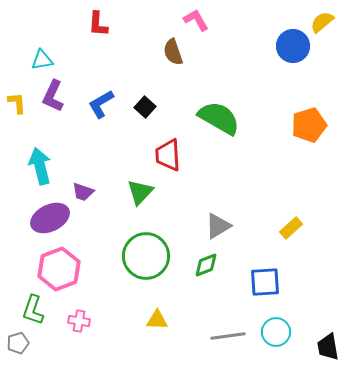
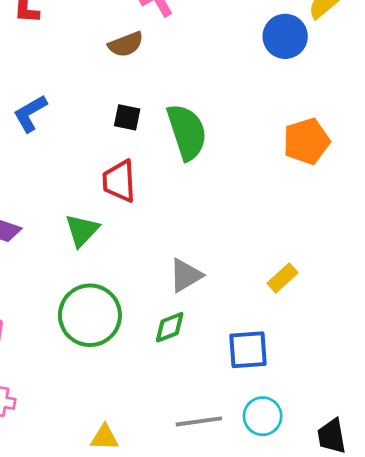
brown semicircle: (173, 52) -> (126, 44), turned -92
black square: (145, 107) -> (127, 117), moved, turned -30
green semicircle: (219, 118) -> (187, 132), turned 42
yellow triangle: (157, 320) -> (105, 437), moved

